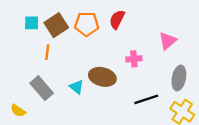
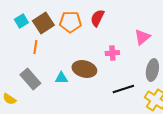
cyan square: (32, 23) -> (21, 21), turned -32
cyan triangle: (77, 87) -> (61, 78), turned -40

